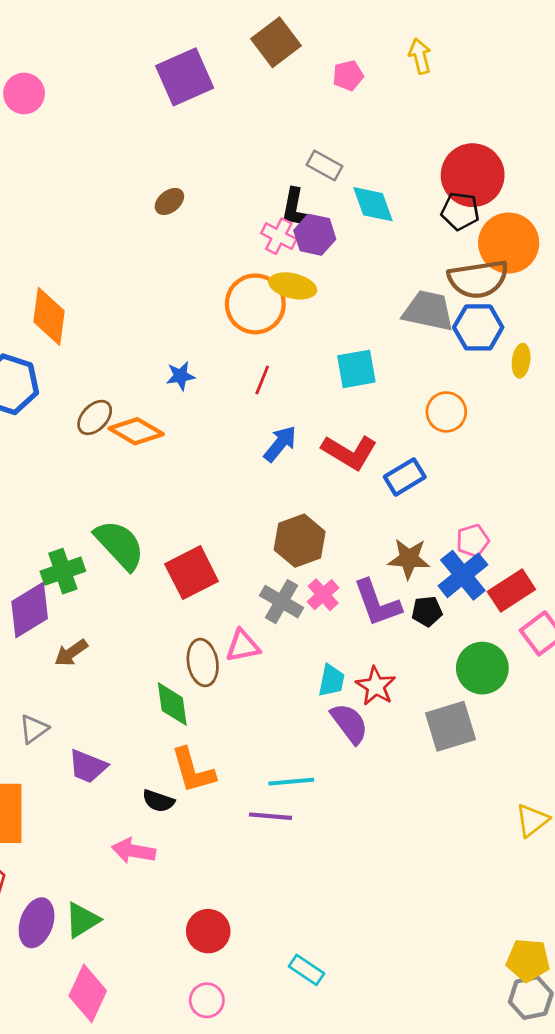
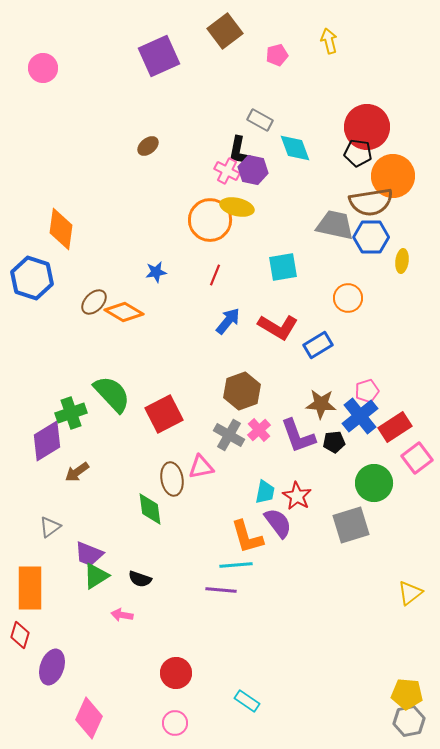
orange L-shape: (193, 771) -> (247, 537), moved
pink arrow: (133, 851) -> (122, 615), size x0.7
green triangle: (82, 920) -> (96, 576), moved

